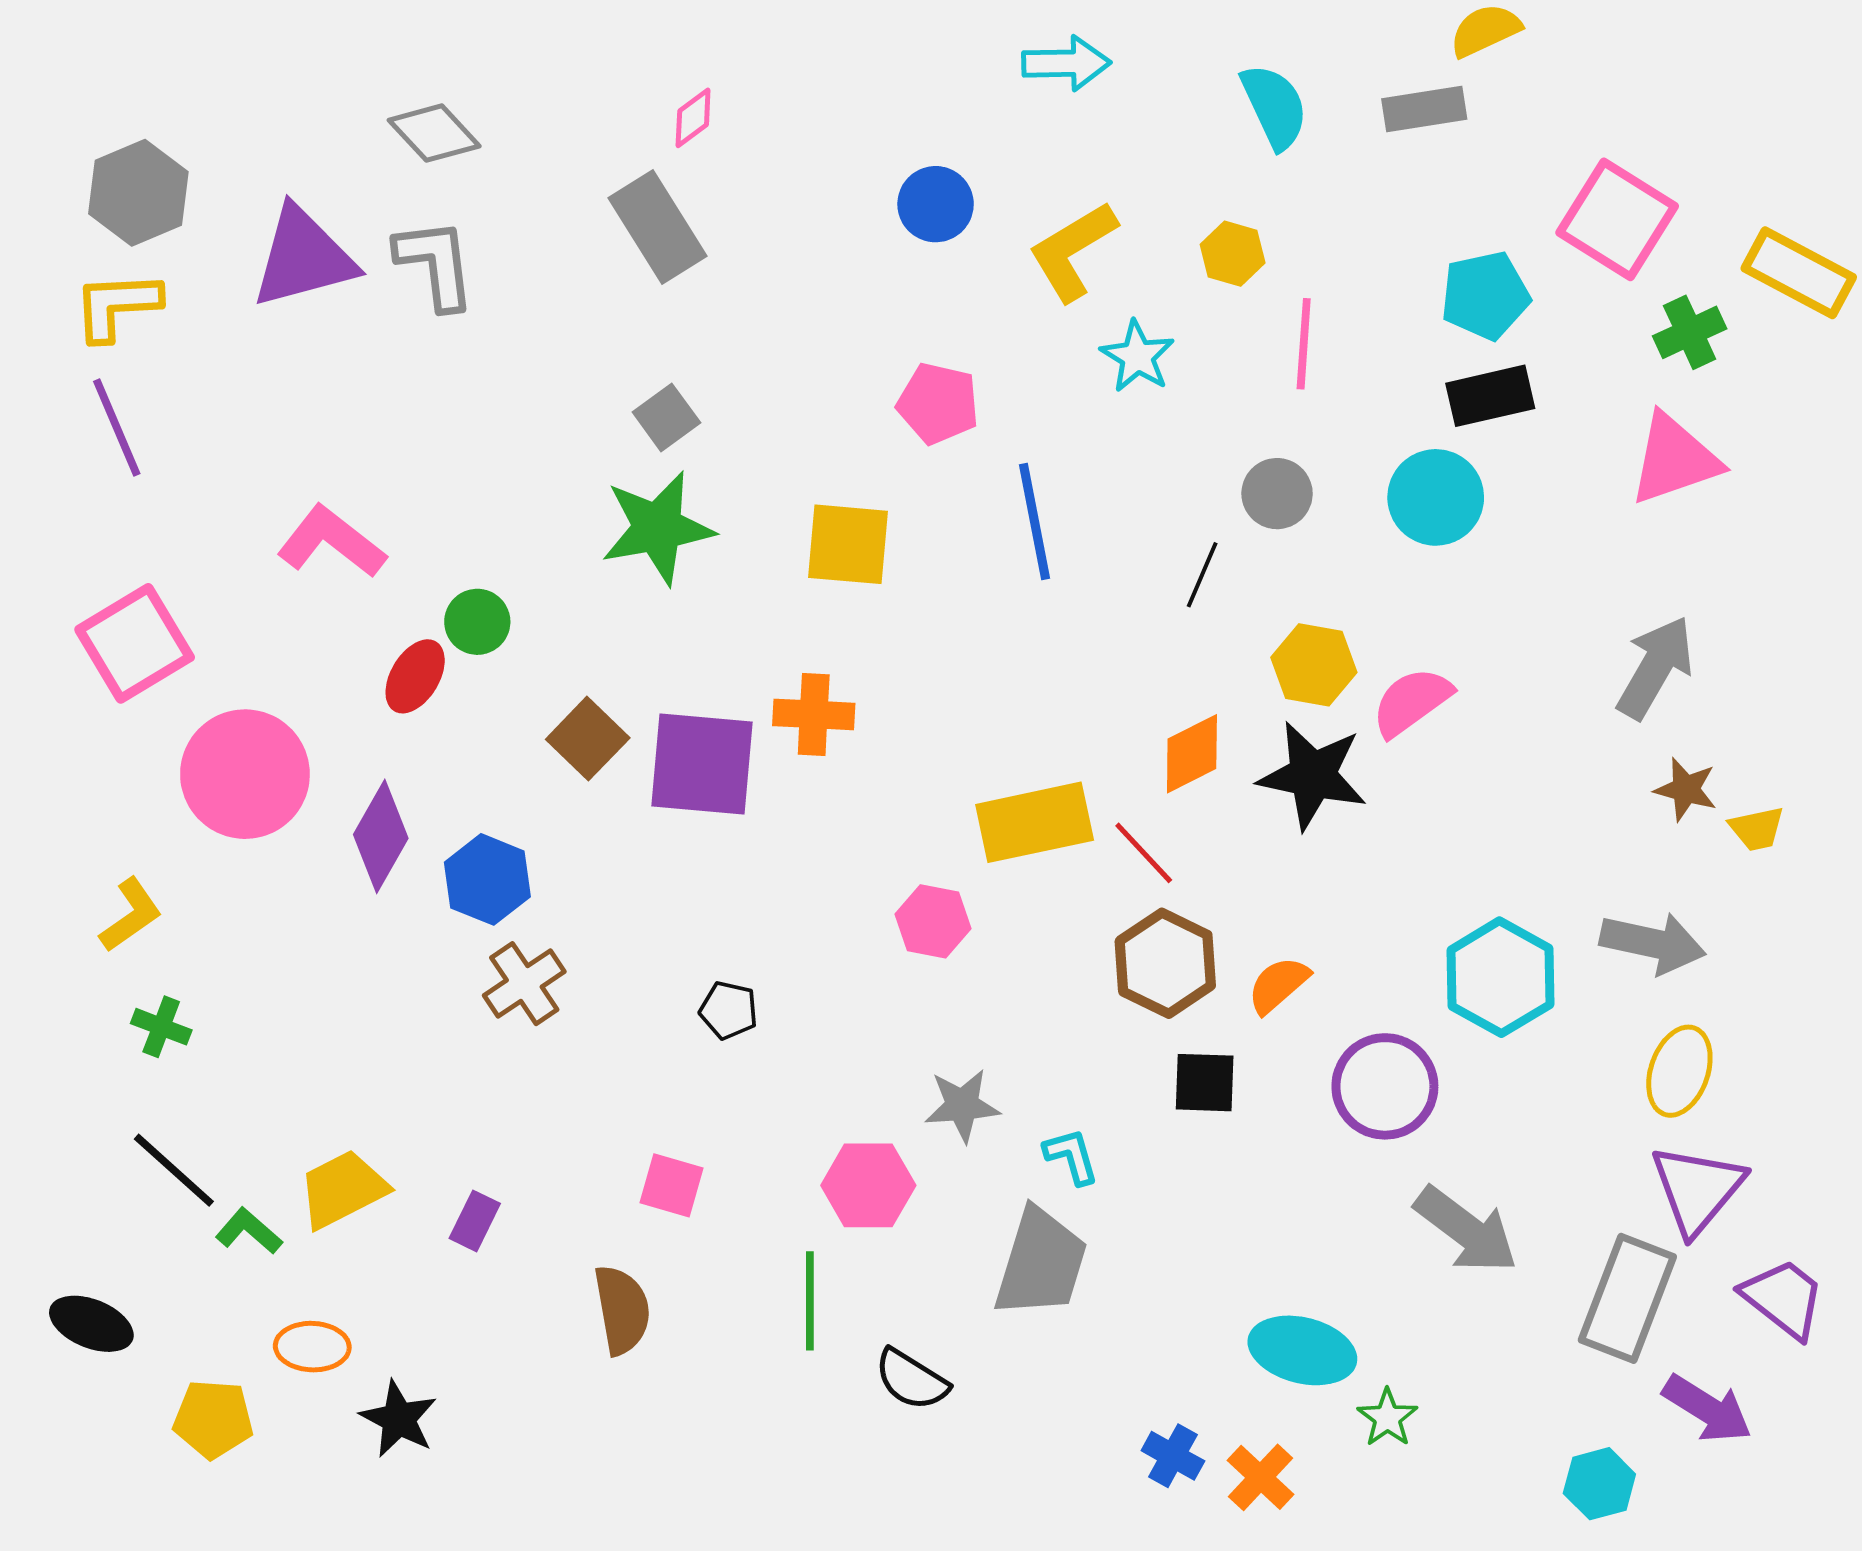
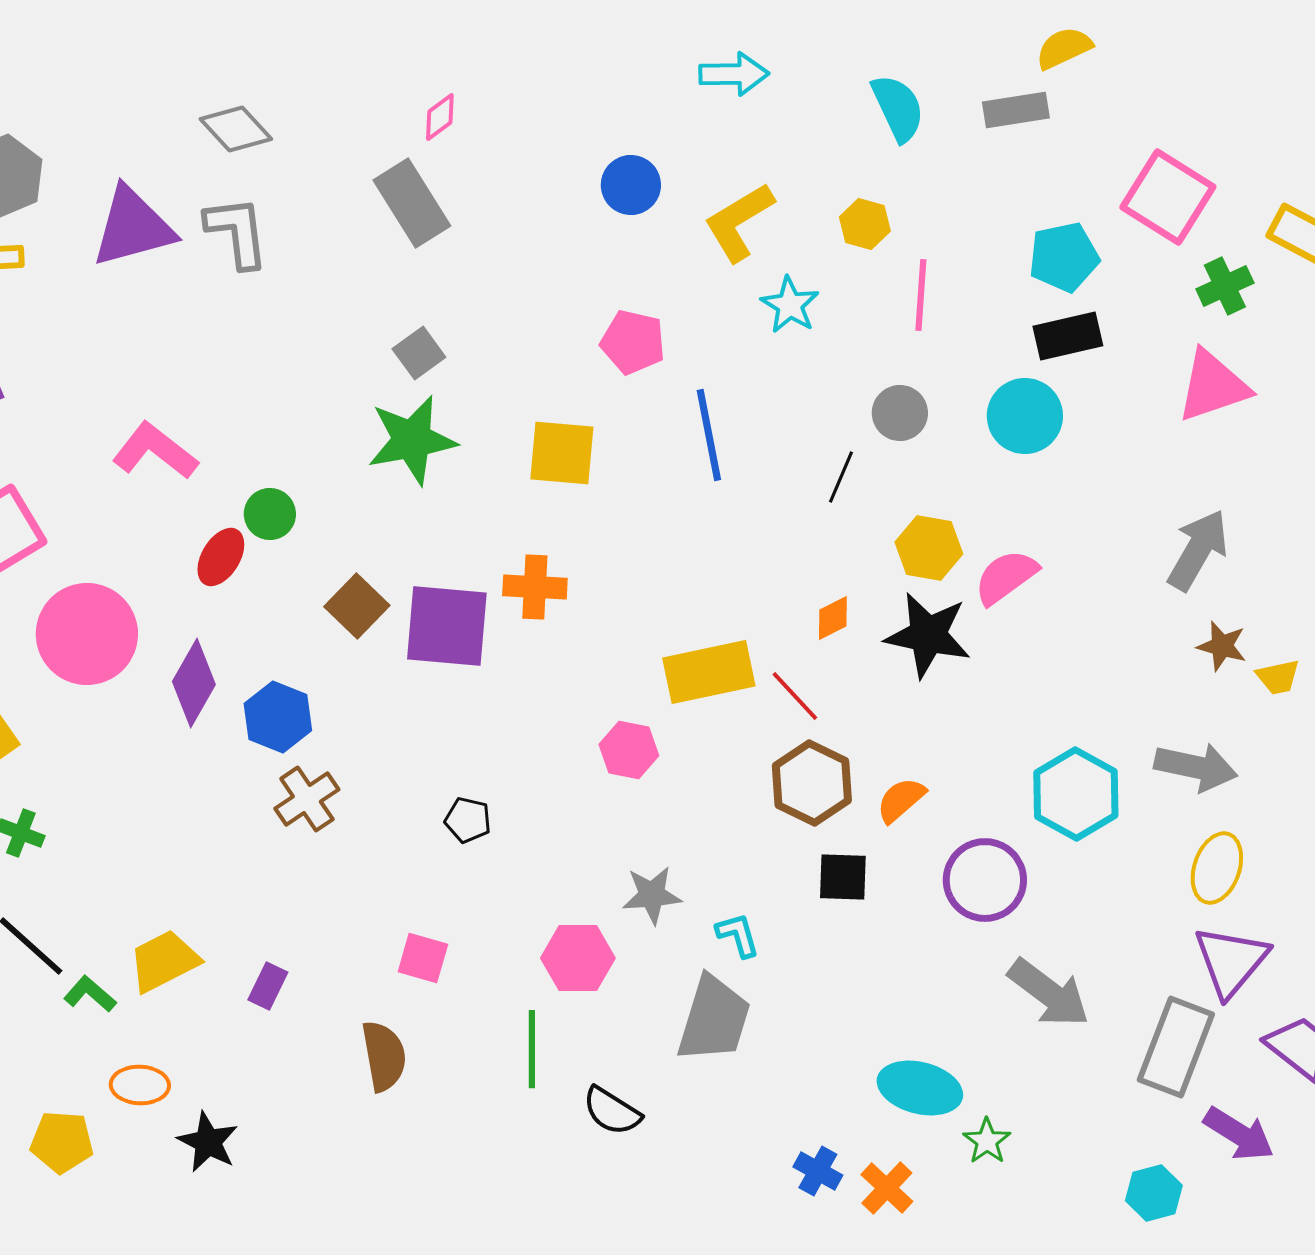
orange diamond: (1192, 754) -> (833, 618), size x0.7

